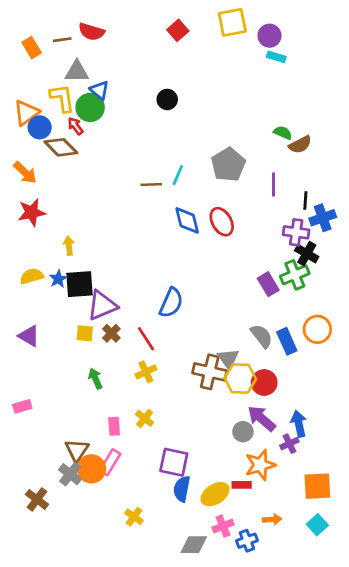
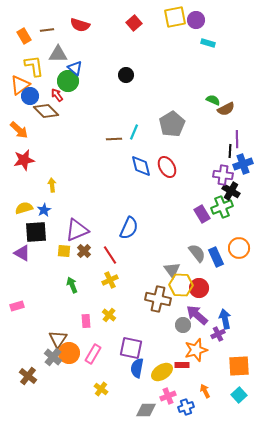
red semicircle: (91, 32) -> (80, 25), moved
purple circle: (270, 36) -> (196, 20), moved
yellow L-shape: (62, 98) -> (34, 66), moved
purple line: (274, 184) -> (237, 139), moved
black square: (79, 284) -> (36, 232), moved
brown cross: (210, 372) -> (158, 299), moved
pink rectangle: (110, 462) -> (93, 354), moved
orange arrow: (272, 519) -> (205, 391), turned -112

